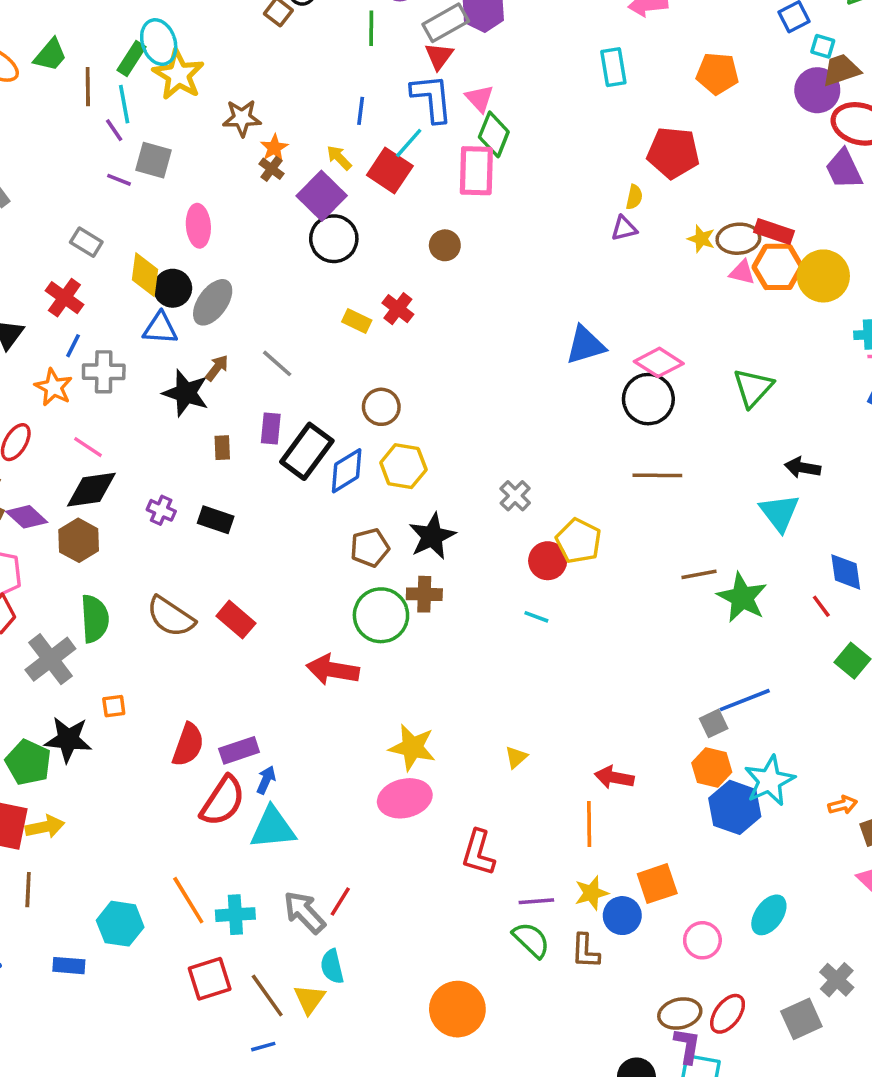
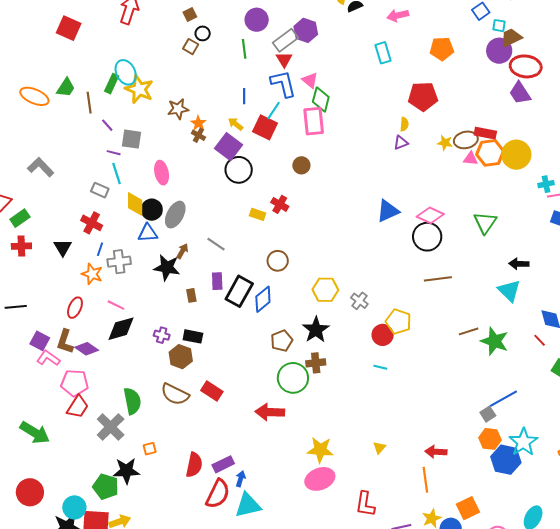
cyan line: (124, 104) -> (116, 174), moved
yellow hexagon: (403, 466) -> (325, 290), moved
brown hexagon: (79, 540) -> (181, 357), moved

